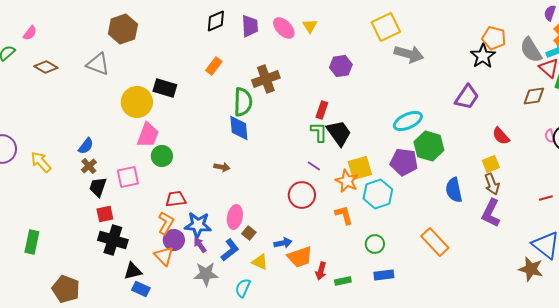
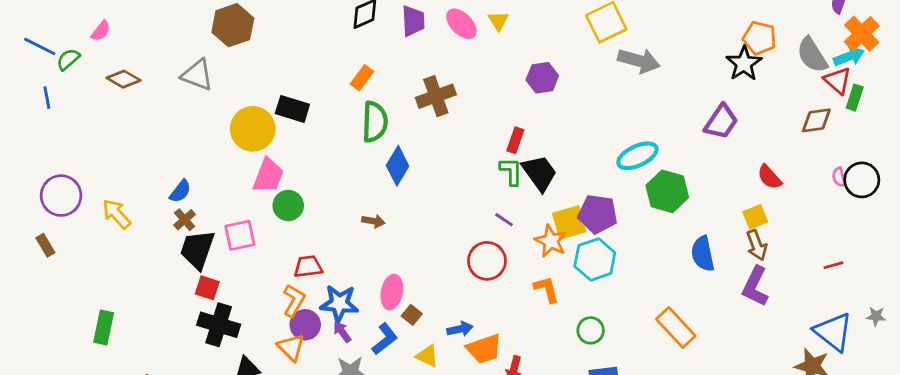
green semicircle: (243, 102) -> (375, 122), moved
blue diamond: (239, 128) -> (398, 166), turned 36
purple pentagon: (404, 162) -> (598, 214), moved
black trapezoid: (98, 187) -> (197, 250), size x1.4
red square: (105, 214) -> (207, 288), turned 30

